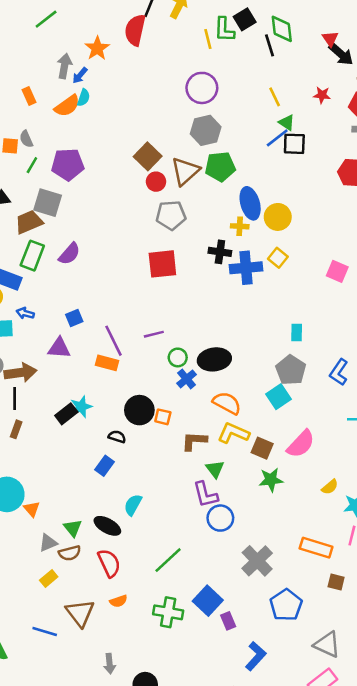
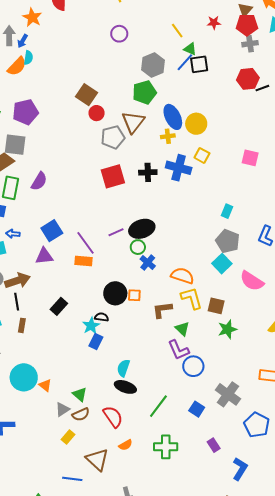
purple circle: (202, 88) -> (119, 34), size x0.7
gray hexagon: (206, 130) -> (153, 65), moved
brown triangle: (185, 171) -> (133, 122), moved
black cross: (220, 252) -> (148, 172), moved
blue cross: (246, 268) -> (179, 168), turned 30
blue square: (74, 318) -> (52, 231), size x1.5
cyan rectangle: (297, 333) -> (227, 211), turned 32
black ellipse: (214, 359) -> (142, 229), moved
cyan star: (81, 407) -> (91, 326), moved
yellow L-shape: (233, 433) -> (192, 298), turned 60
pink semicircle: (301, 444) -> (252, 281), moved, turned 90
black ellipse: (107, 526) -> (125, 387), moved
blue square: (208, 601) -> (197, 409), moved, size x0.7

